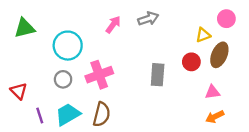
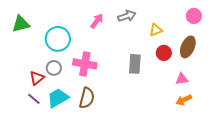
yellow triangle: (203, 35) -> (156, 30), moved
pink cross: (99, 75) -> (85, 64), turned 30
red triangle: (19, 91) -> (37, 78), moved, turned 35
purple line: (40, 116) -> (34, 99), turned -32

